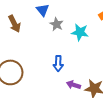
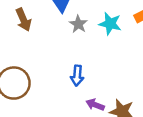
cyan star: (80, 32) -> (110, 24), moved

